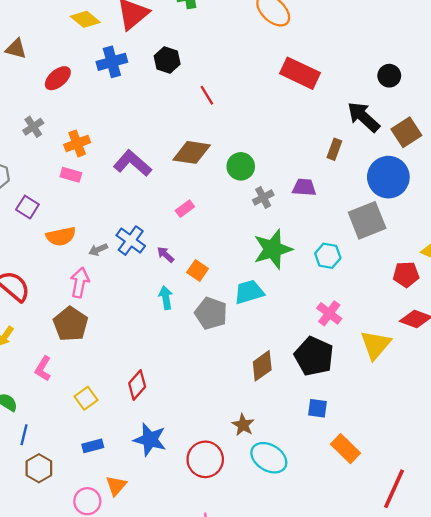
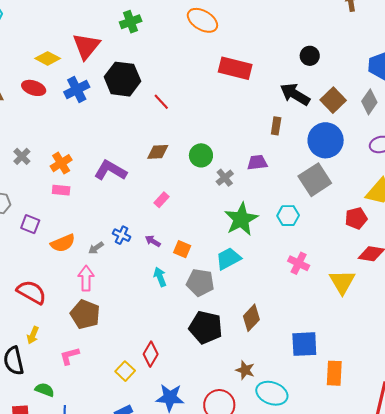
black hexagon: (167, 60) -> (122, 79), size x1.6
red ellipse: (58, 78) -> (34, 88), moved, turned 70
brown diamond: (192, 152) -> (158, 152), size x0.7
blue cross: (131, 241) -> (122, 235), size x0.7
black pentagon: (314, 356) -> (206, 327), moved
pink L-shape: (43, 369) -> (70, 356), turned 55
yellow square: (86, 398) -> (125, 371), moved
blue square: (317, 408) -> (304, 344), size x1.6
orange rectangle: (346, 449) -> (334, 373), turned 60

